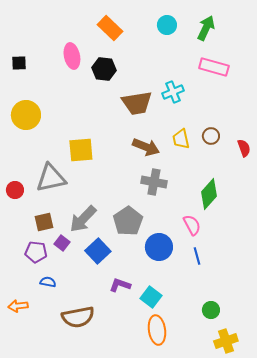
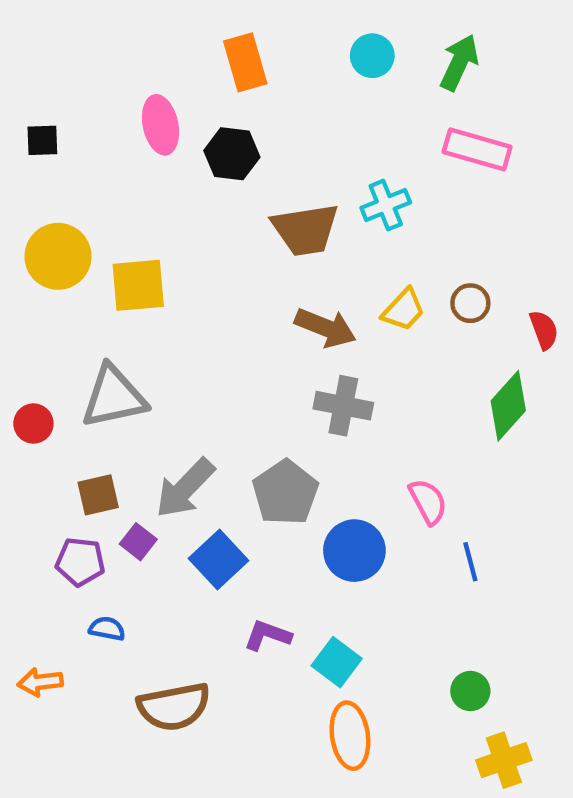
orange rectangle: (110, 28) -> (245, 62), turned 30
yellow trapezoid: (181, 139) -> (403, 310), turned -125
yellow square: (81, 150) -> (138, 285), moved
green diamond: (209, 194) -> (508, 406), moved
blue line: (197, 256) -> (470, 562), moved

